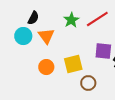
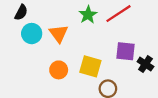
black semicircle: (33, 18) -> (21, 12), moved
yellow square: (73, 64) -> (90, 66), turned 30

